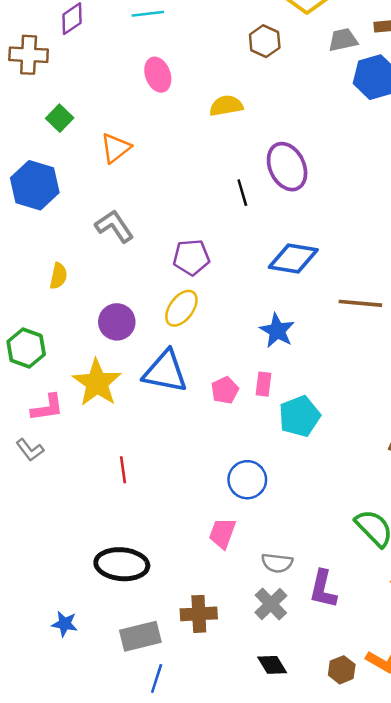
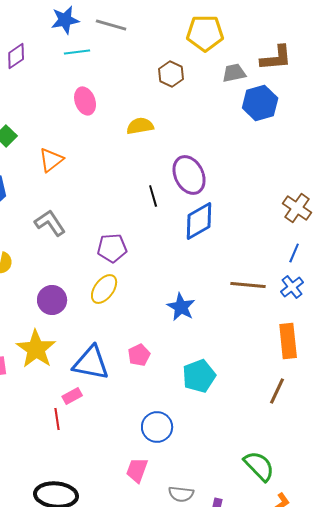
blue diamond: (293, 259) -> (199, 221), moved, turned -39
blue triangle: (165, 372) -> (91, 363), moved
pink rectangle: (263, 384) -> (72, 396), moved, turned 54

